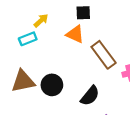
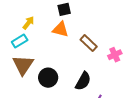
brown rectangle: (104, 55) -> (89, 43), size x0.7
brown triangle: (23, 81) -> (23, 65), moved, turned -35

